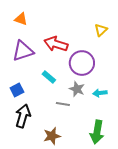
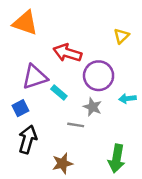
orange triangle: (21, 19) -> (25, 23), size x1.6
purple triangle: (23, 51) -> (35, 77), moved
cyan arrow: (100, 93) -> (127, 99), moved

